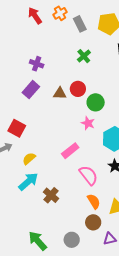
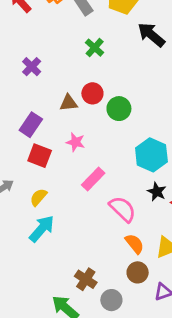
purple cross: (37, 64) -> (32, 67), turned 32
purple rectangle: (31, 90) -> (31, 125), moved
pink star: (88, 123) -> (75, 142), moved
red square: (17, 128) -> (40, 156), moved
brown cross: (51, 195) -> (86, 279), moved

